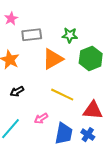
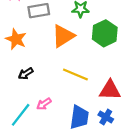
pink arrow: (41, 118) -> (44, 104), moved

